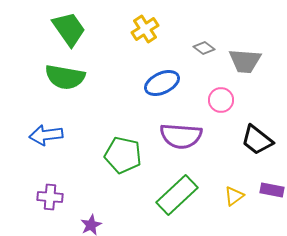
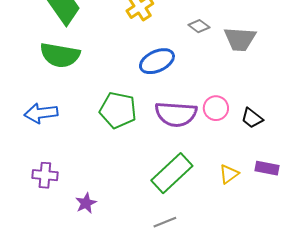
pink circle: (221, 100) -> (216, 108), moved
black trapezoid: (257, 140) -> (252, 118), size x0.7
green pentagon: (123, 155) -> (118, 110), moved

